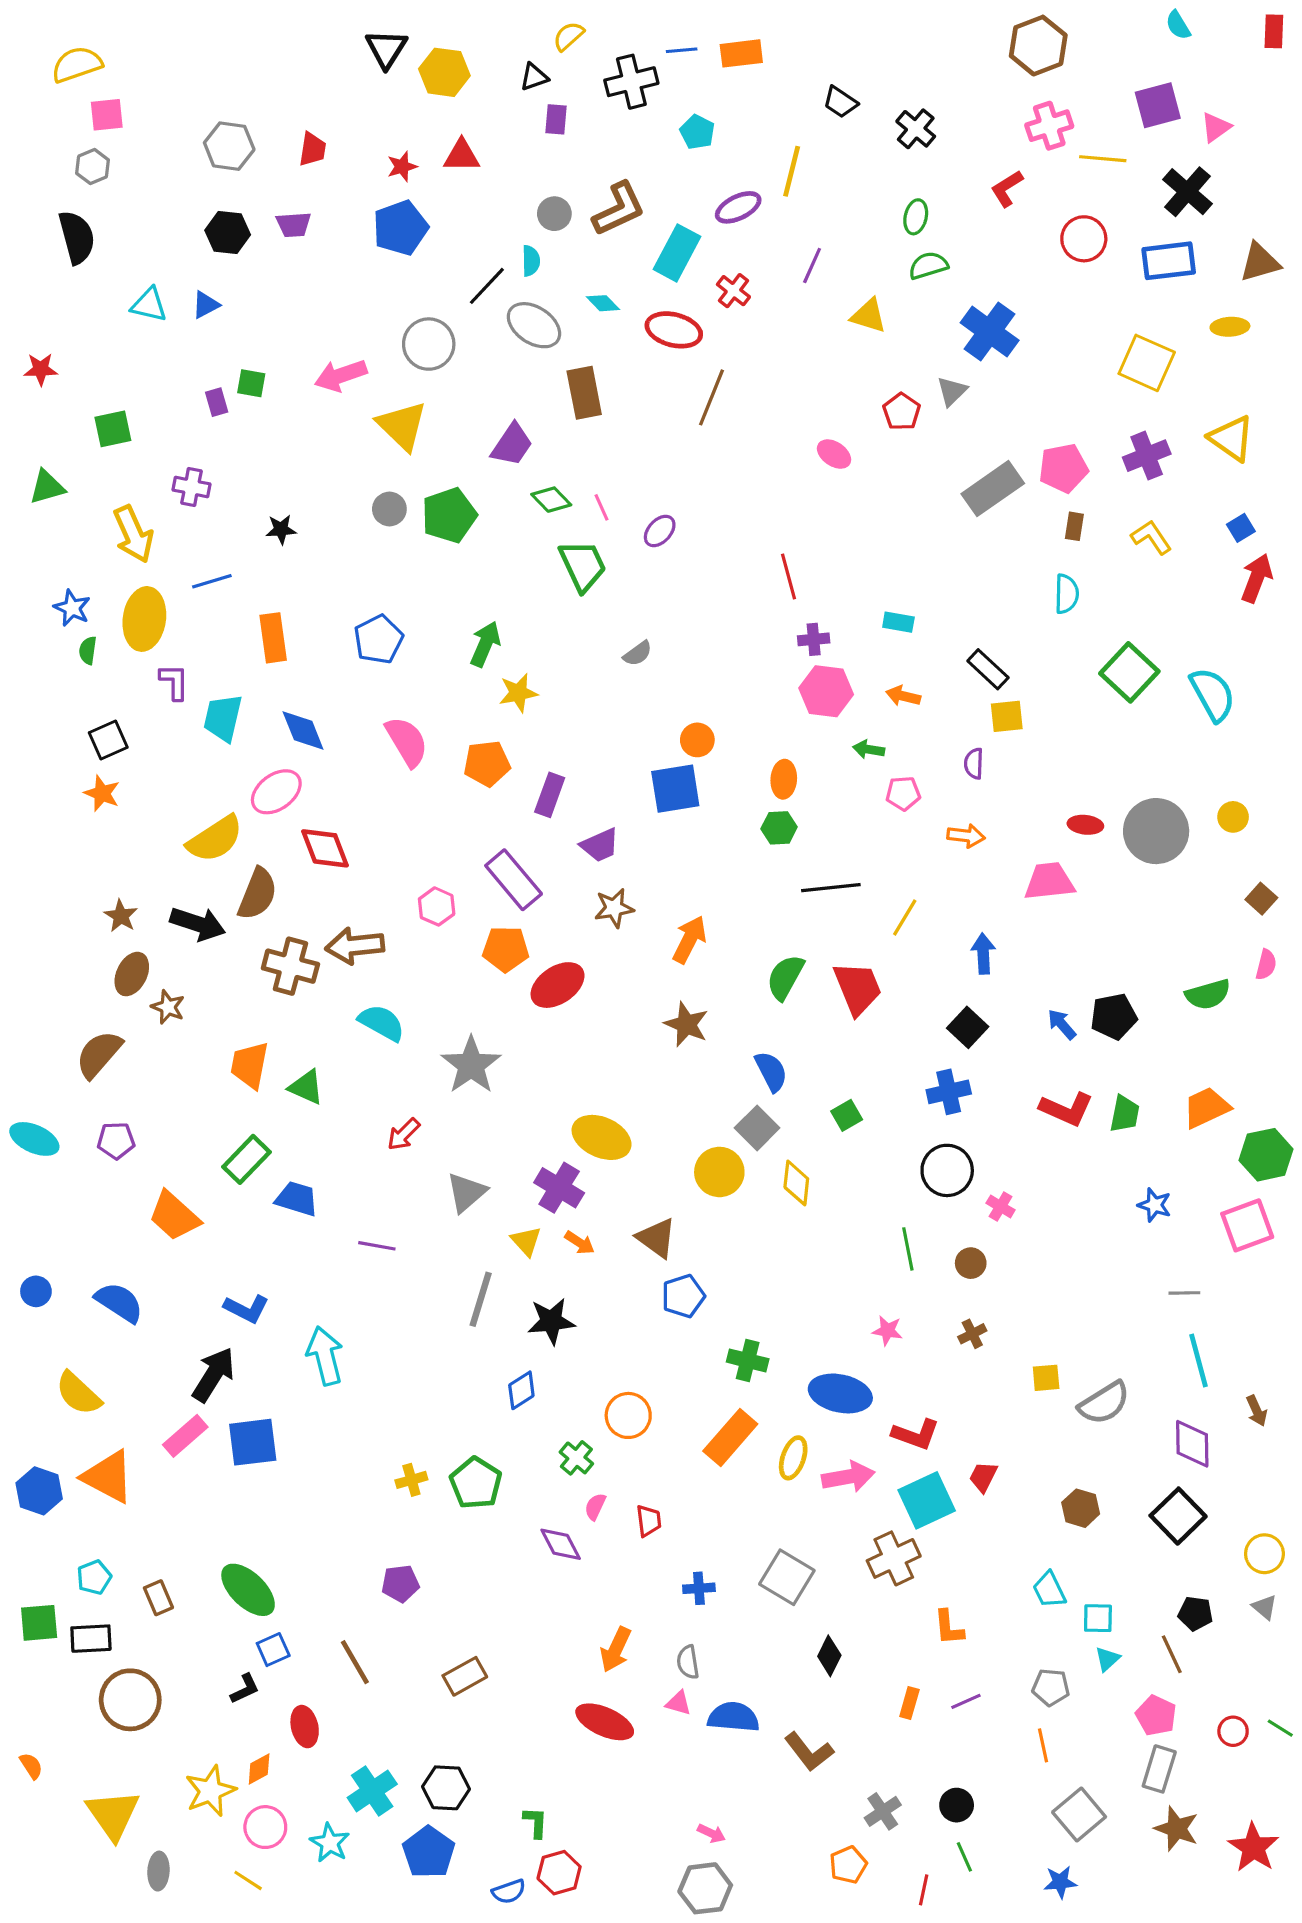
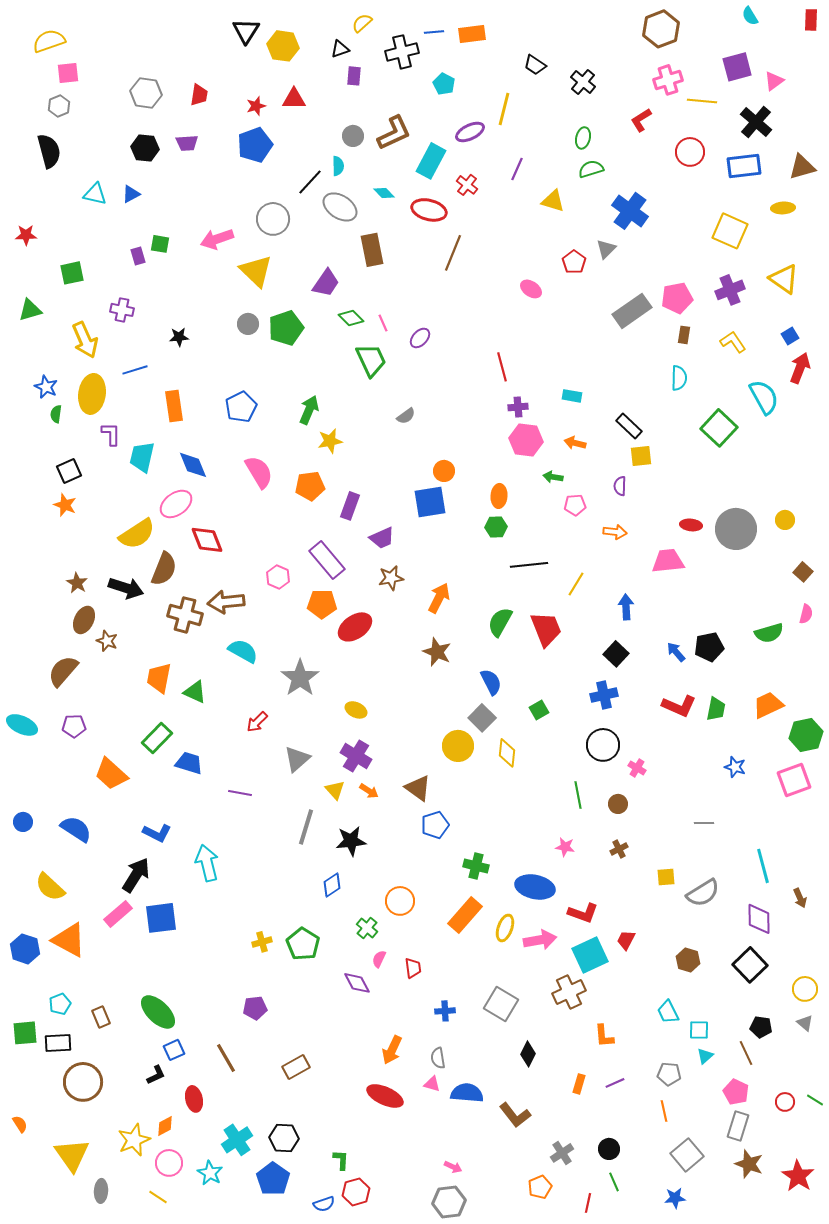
cyan semicircle: (1213, 694) -> (764, 397), moved
yellow ellipse: (602, 1137) -> (356, 710), moved, size x0.6
gray line: (1184, 1293) -> (704, 823), moved

